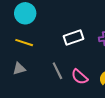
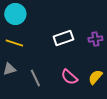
gray line: (57, 71) -> (35, 78), moved

